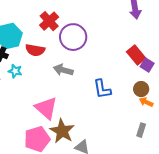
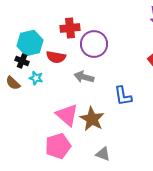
red cross: (49, 21) -> (70, 28), turned 36
brown star: (62, 131) -> (92, 119), moved

